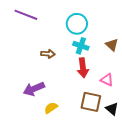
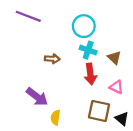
brown triangle: (112, 45) -> (114, 58), moved
purple arrow: (34, 89) -> (37, 97), turned -120
yellow semicircle: (51, 108) -> (55, 118), turned -48

